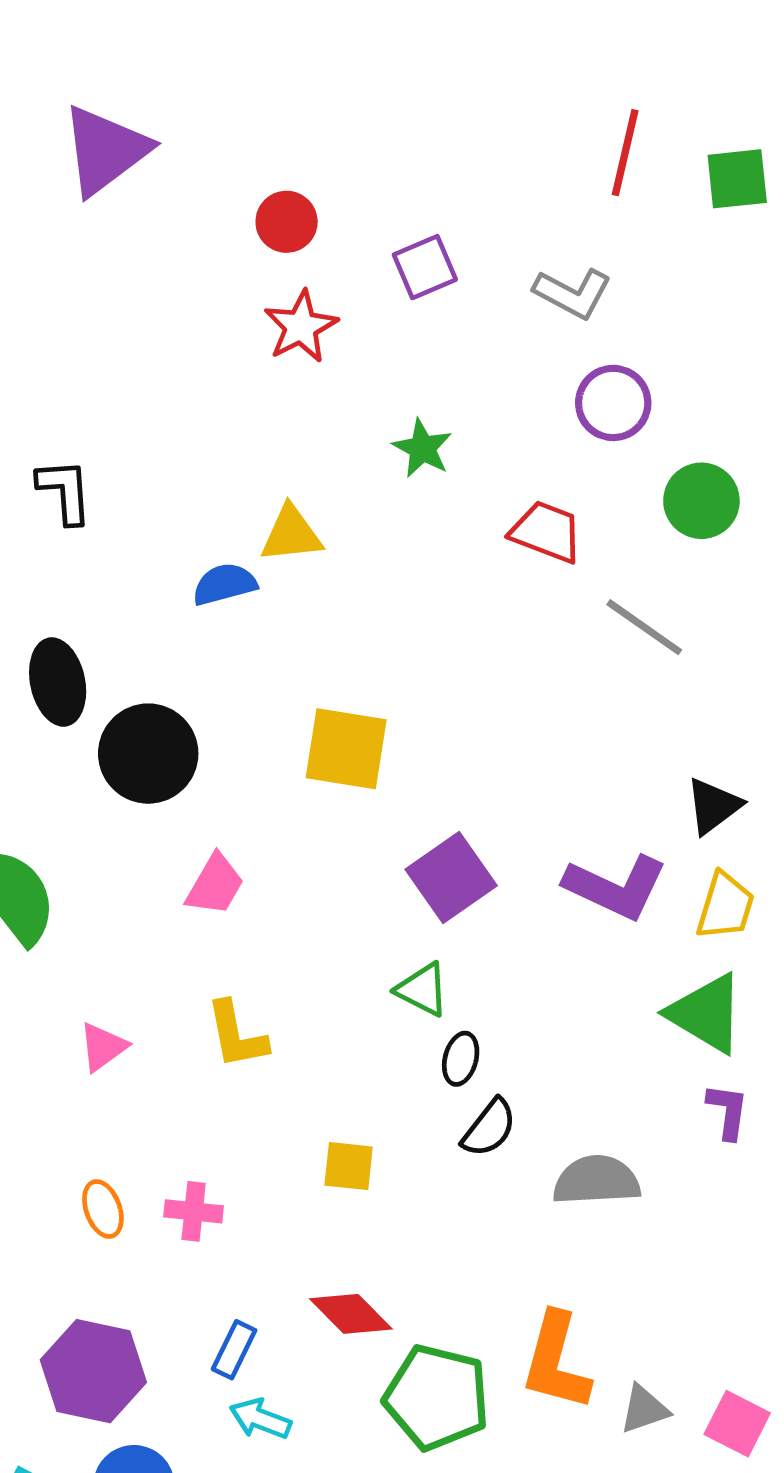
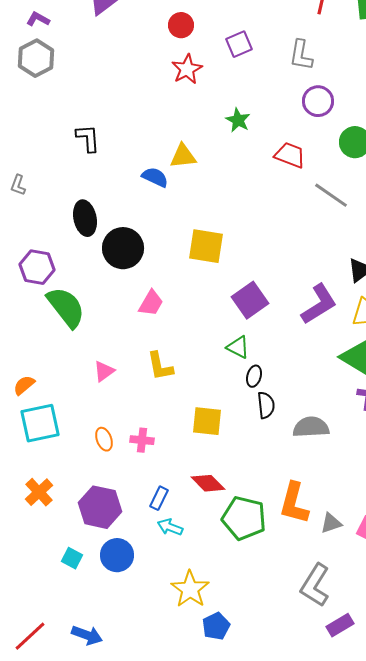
gray L-shape: (573, 293) -> (301, 55), turned 72
blue semicircle: (225, 584) -> (155, 177), turned 40
purple L-shape: (616, 887) -> (319, 304), turned -57
black semicircle: (489, 1128) -> (266, 405), turned -44
yellow square: (349, 1166) -> (207, 421), size x1.4

